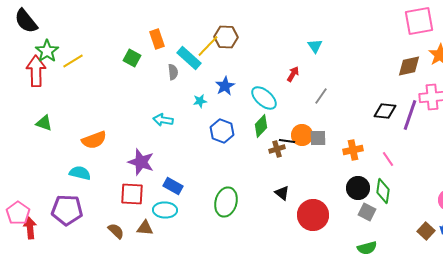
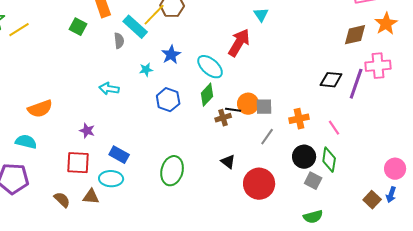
red arrow: (293, 74) -> (239, 43), size x1.8
gray line: (321, 96) -> (267, 137), moved
purple star: (141, 162) -> (87, 131), size x0.6

